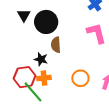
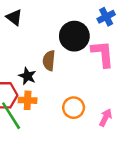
black triangle: (24, 15) -> (14, 17), turned -32
black circle: (46, 22) -> (74, 36), moved

